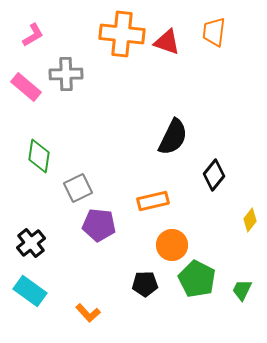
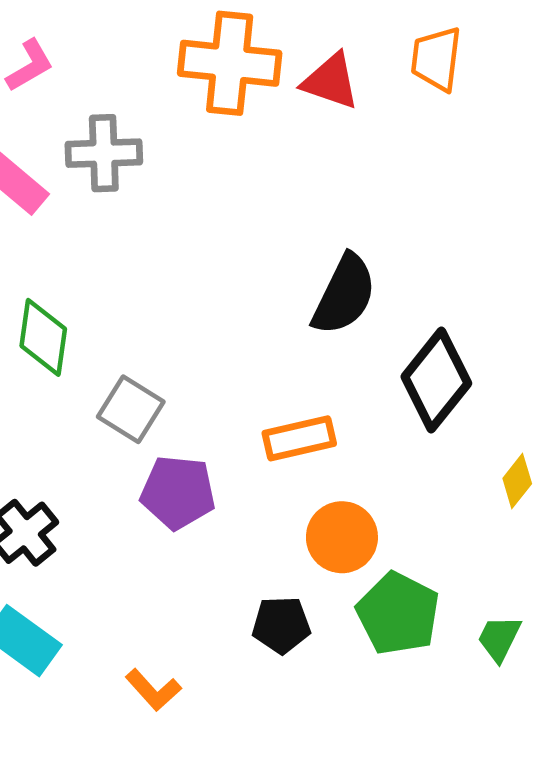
black diamond: (214, 175) -> (436, 380), size x1.4
gray square: (78, 188) -> (131, 409), turned -32

